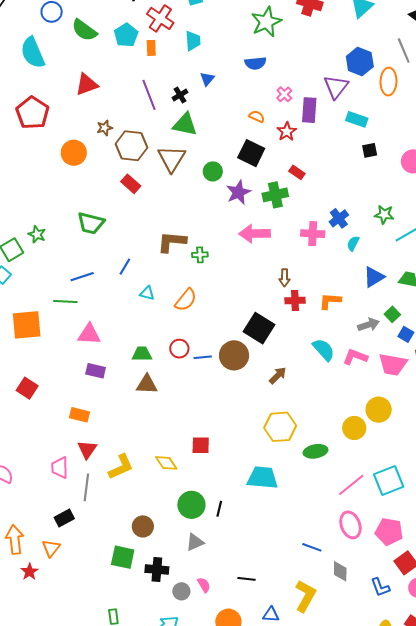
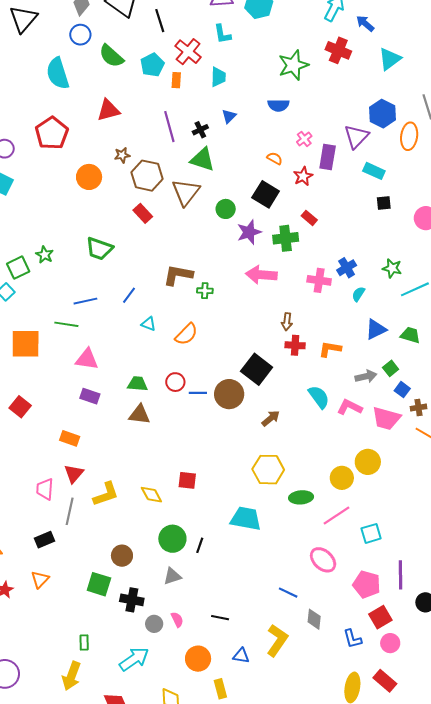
cyan square: (389, 480) -> (371, 533), size x0.7
pink line: (351, 485) -> (337, 515), moved
pink ellipse: (350, 525) -> (323, 560), moved, turned -32
orange triangle: (51, 548) -> (40, 579), moved

